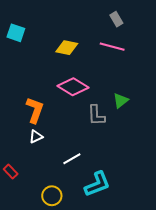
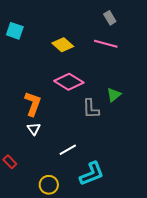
yellow diamond: (67, 48) -> (63, 45), turned 30
white triangle: (36, 136) -> (34, 129), turned -40

